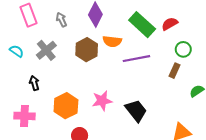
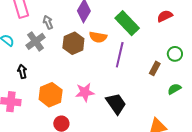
gray arrow: (61, 20) -> (48, 22), moved
red semicircle: (170, 24) -> (165, 16), moved
green circle: (183, 49) -> (175, 54), moved
purple line: (136, 59) -> (120, 55), turned -70

